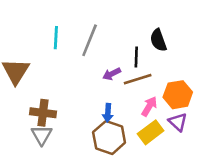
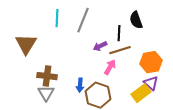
pink arrow: (149, 106) -> (110, 67), moved
blue arrow: (108, 113) -> (80, 85), moved
yellow rectangle: (151, 132) -> (141, 93), moved

